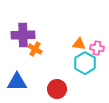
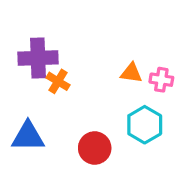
cyan hexagon: (85, 63) -> (145, 125), moved

